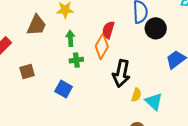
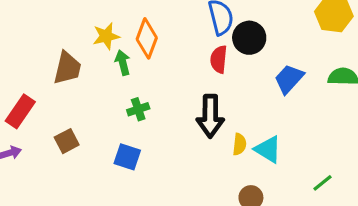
red semicircle: (108, 30) -> (219, 59), moved
green arrow: (70, 38) -> (123, 63), moved
orange diamond: (102, 46) -> (147, 38), moved

